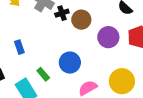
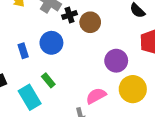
purple circle: (108, 37) -> (116, 61), moved
blue circle: (70, 63) -> (51, 43), moved

